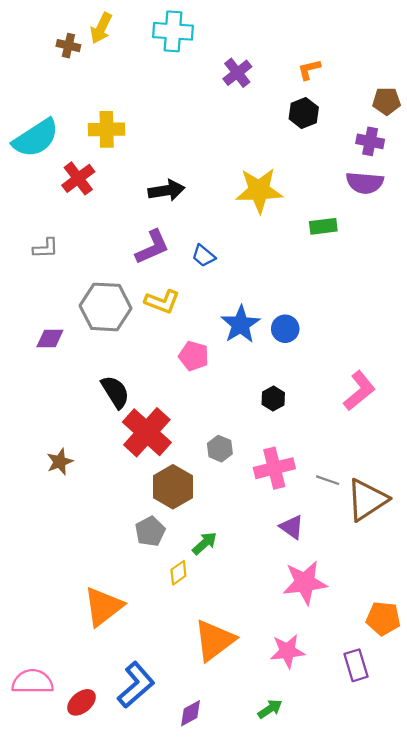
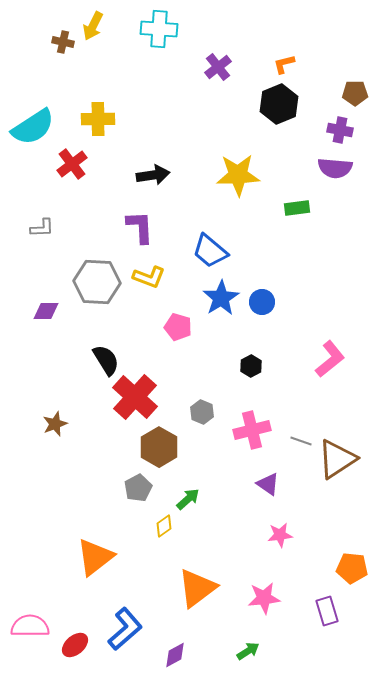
black hexagon: (304, 113) -> (279, 104), size x1.4
purple L-shape: (152, 247) -> (140, 227), turned -69
blue trapezoid: (204, 256) -> (210, 251), moved, size x1.6
pink star: (305, 583) -> (280, 535), size x0.6

